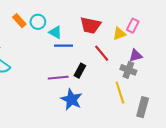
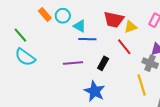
yellow triangle: (119, 34) -> (131, 27), moved
purple line: (58, 78) -> (73, 63), moved

